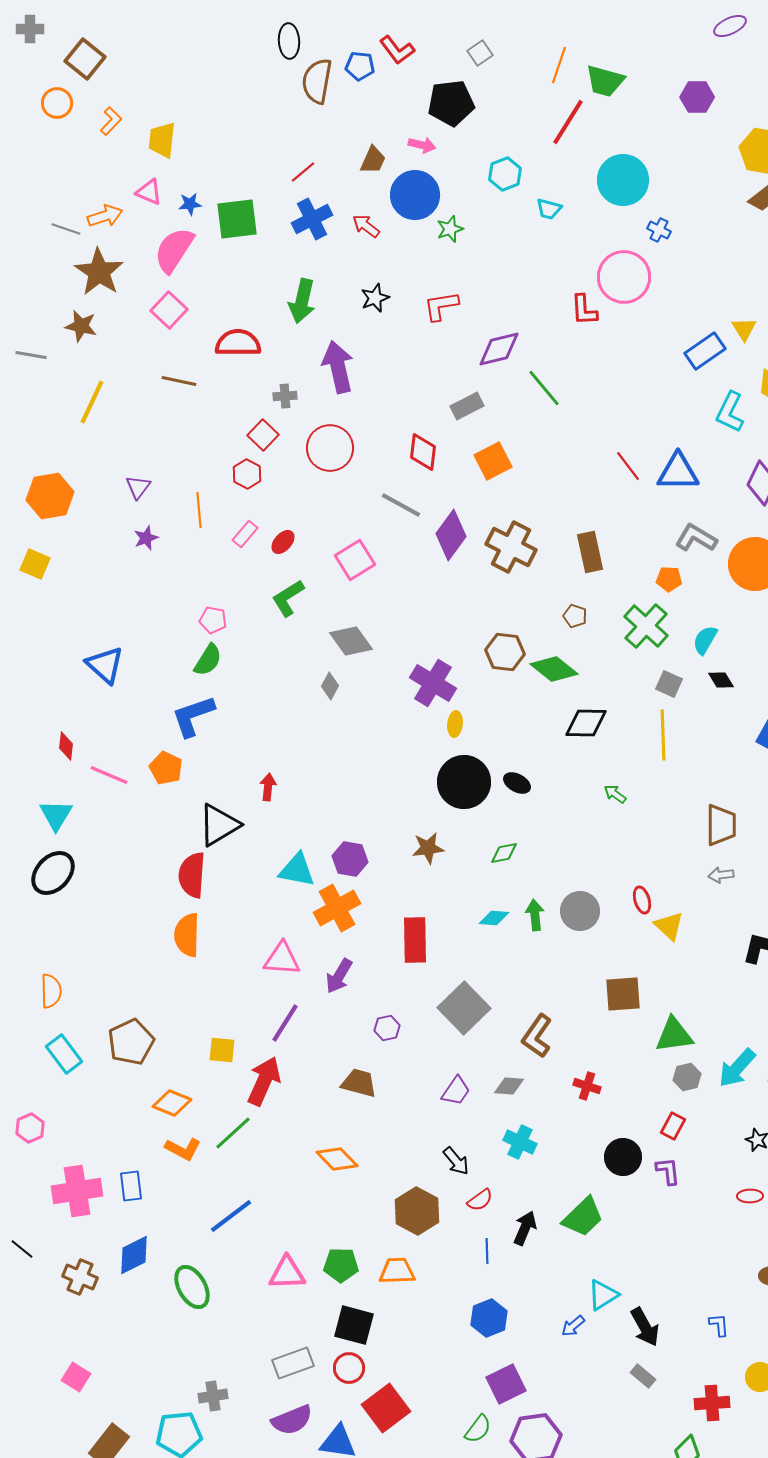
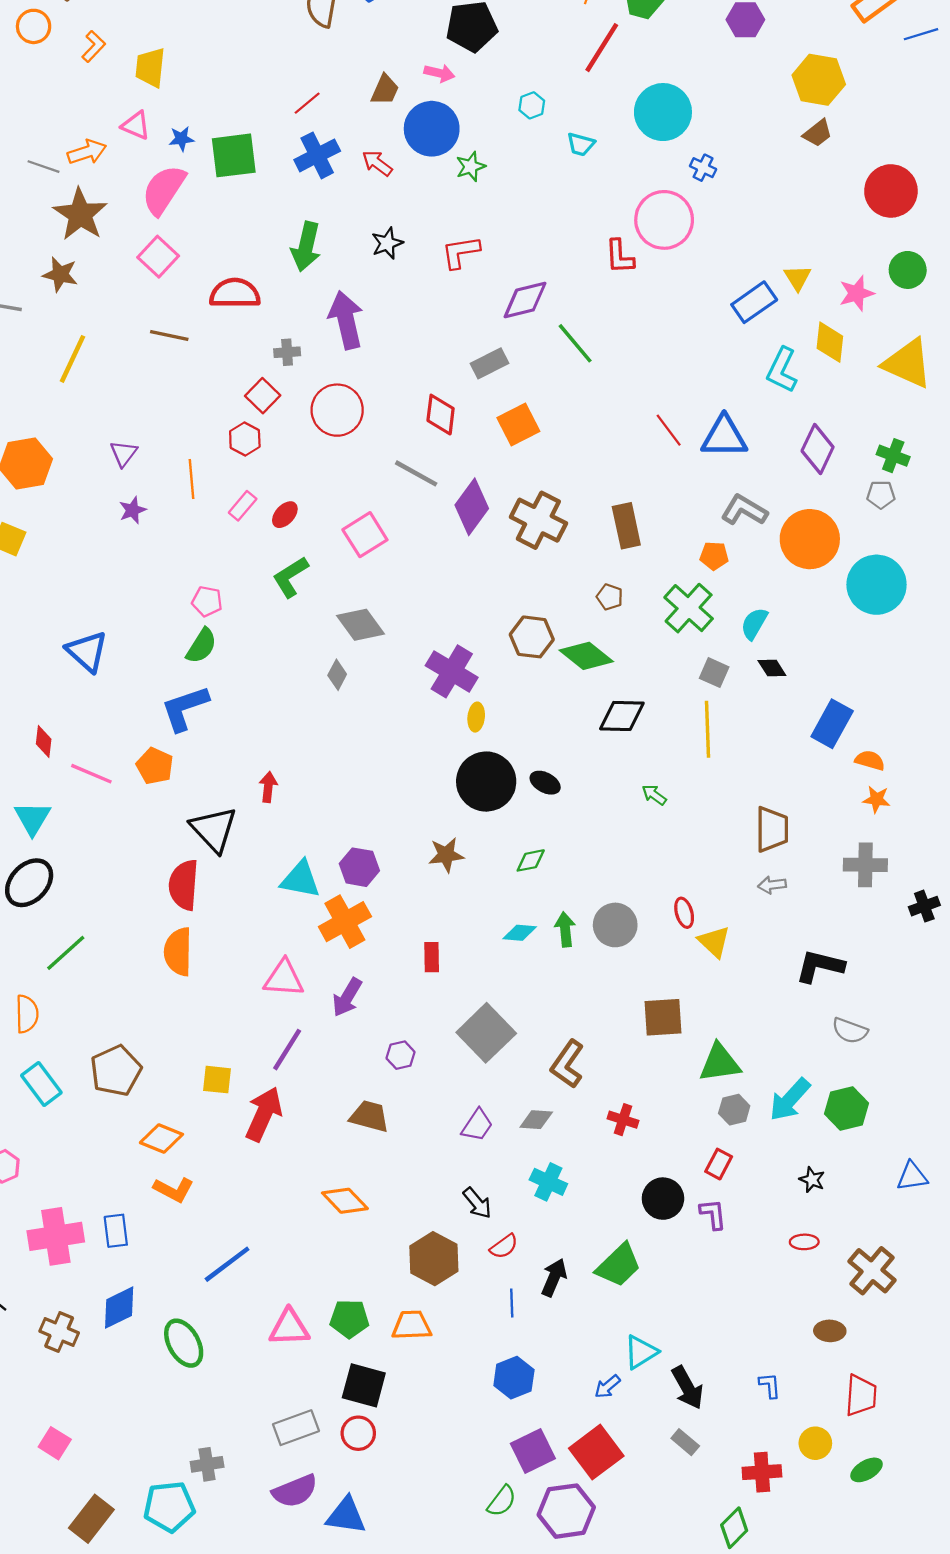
cyan hexagon: (505, 174) -> (532, 105), size x0.7
black triangle: (219, 825) -> (214, 829), turned -42
red rectangle: (415, 940) -> (432, 957), size x0.6
green line: (233, 1133) -> (66, 953), moved
red square: (386, 1408) -> (596, 1452), moved

